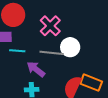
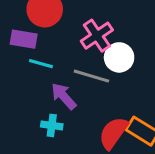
white circle: (70, 47) -> (119, 57), moved

